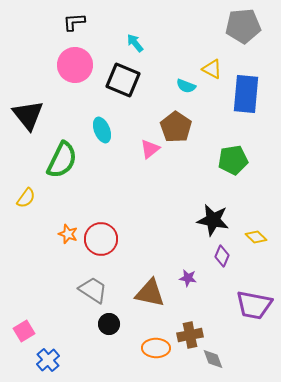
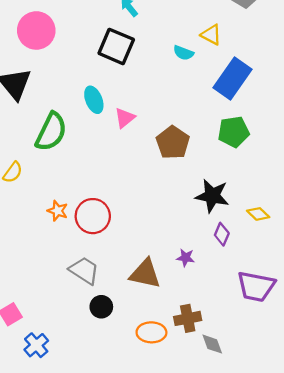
pink circle: (75, 65) -> (36, 30), moved
blue rectangle: (246, 94) -> (233, 78), moved, turned 30
brown pentagon: (176, 127) -> (173, 142), moved
pink triangle: (150, 149) -> (125, 118), moved

